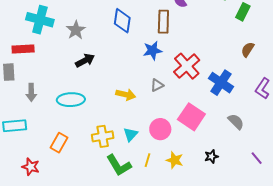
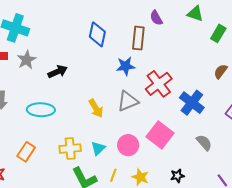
gray star: (76, 30) -> (27, 60), moved
gray triangle: (157, 85) -> (128, 101), size x1.6
yellow arrow: (126, 95) -> (96, 108), turned 42

